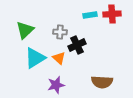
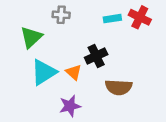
red cross: (112, 14) -> (140, 17), turned 30
gray cross: (60, 32) -> (61, 15), moved
brown semicircle: (102, 82) -> (119, 87), moved

